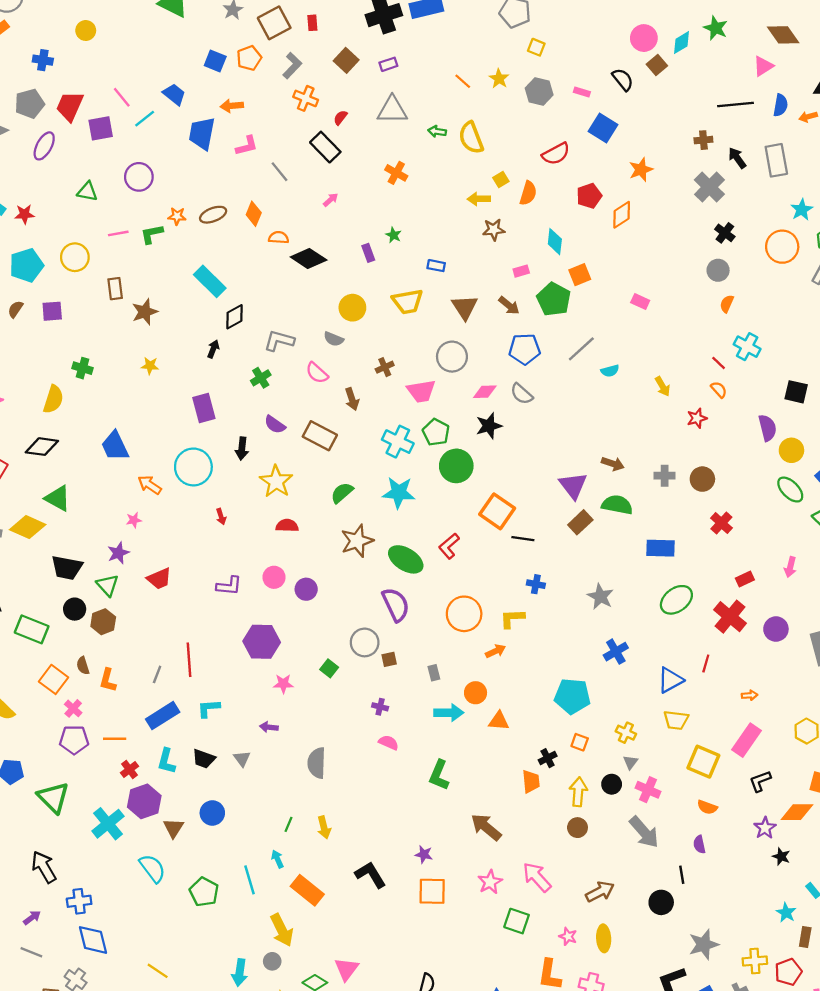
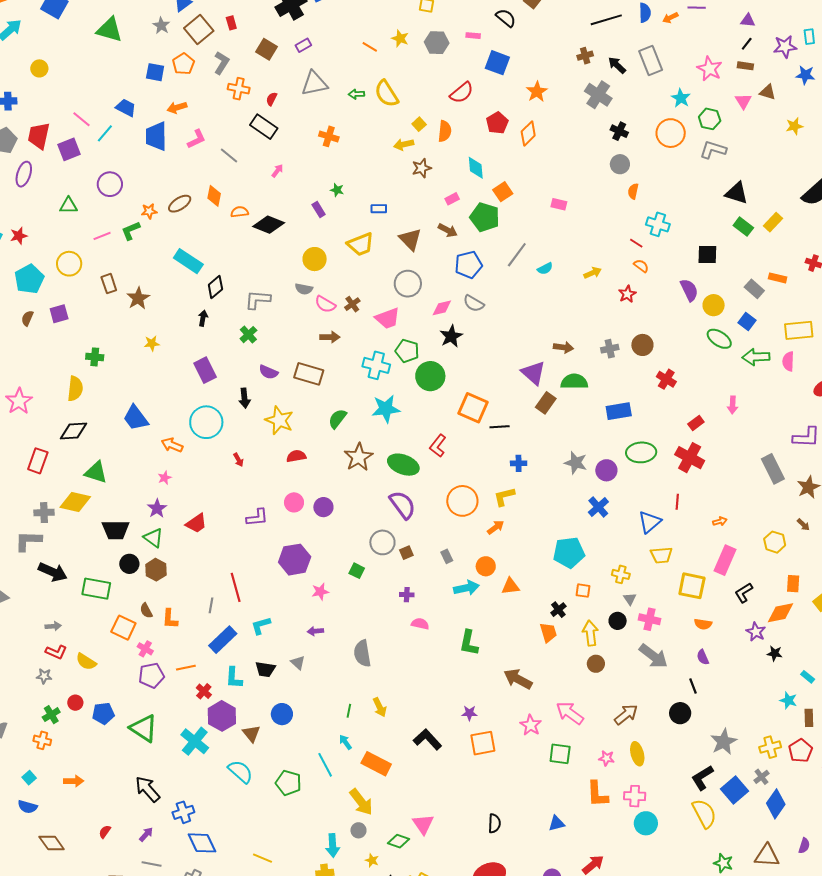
pink semicircle: (317, 373) -> (325, 304), moved
yellow arrow: (663, 386) -> (593, 273), turned -72
brown arrow: (352, 399) -> (330, 337), turned -60
green ellipse: (676, 600) -> (641, 452), turned 44
purple circle: (776, 629) -> (606, 470), moved

